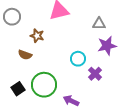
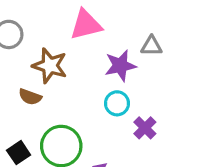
brown star: (37, 36) -> (50, 66), size x1.5
purple star: (107, 46) -> (120, 66), moved

